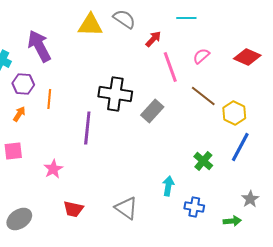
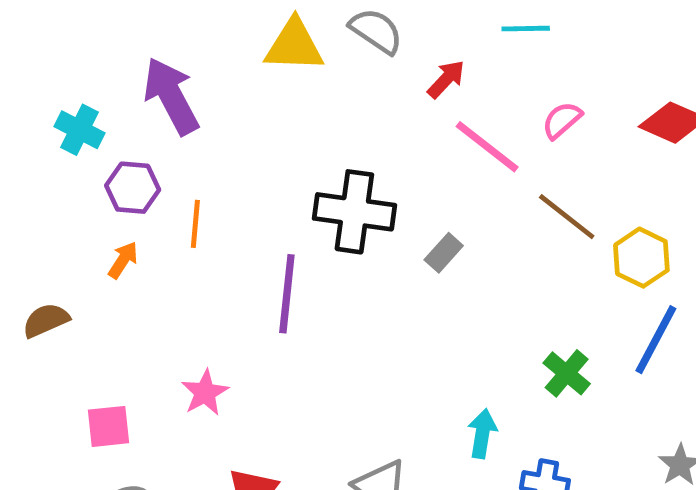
pink line: (170, 67) -> (487, 147), turned -32
gray rectangle: (152, 111) -> (444, 253), size x0.7
pink square: (13, 151) -> (109, 426), moved

